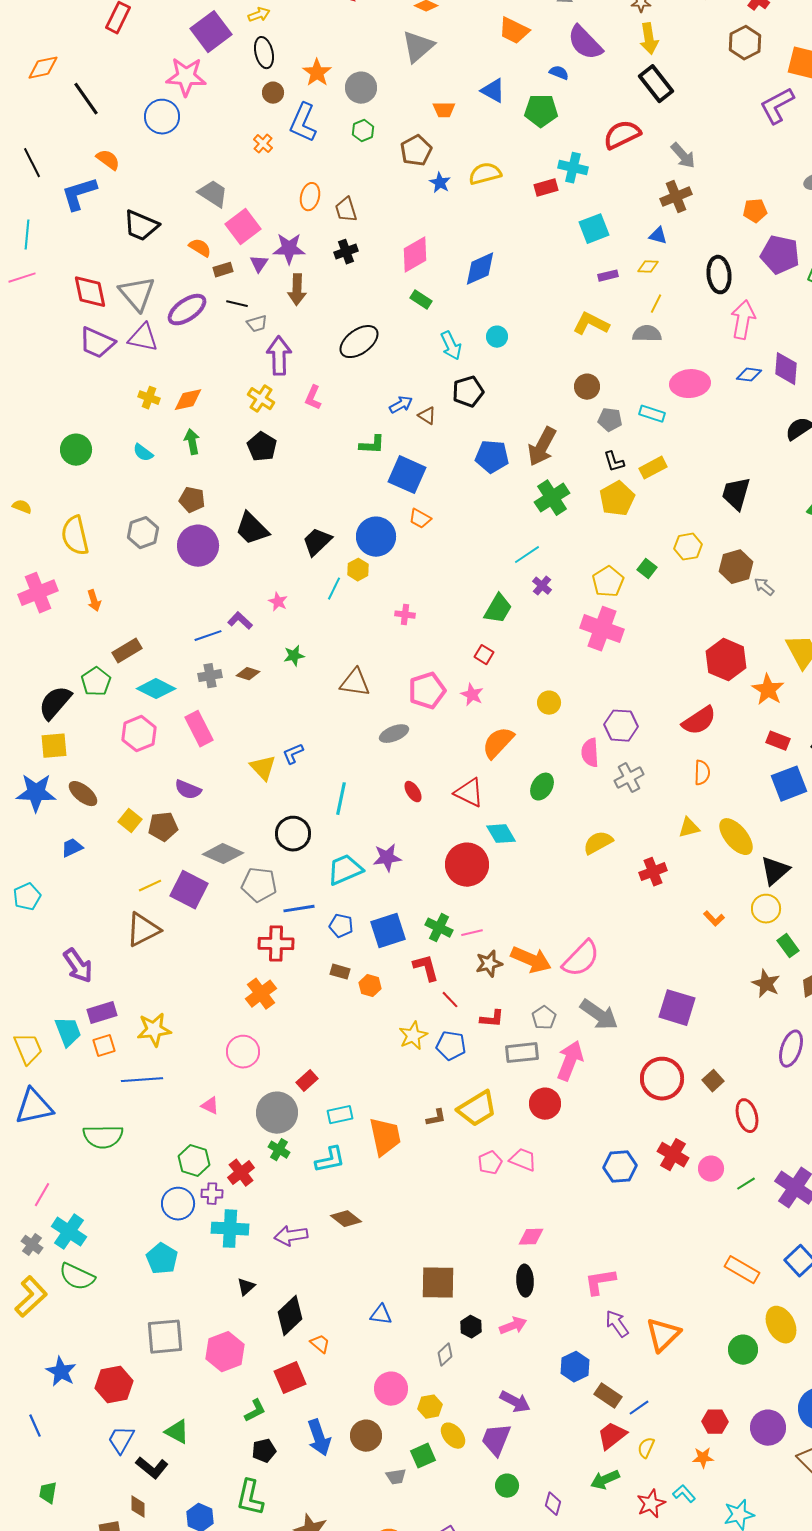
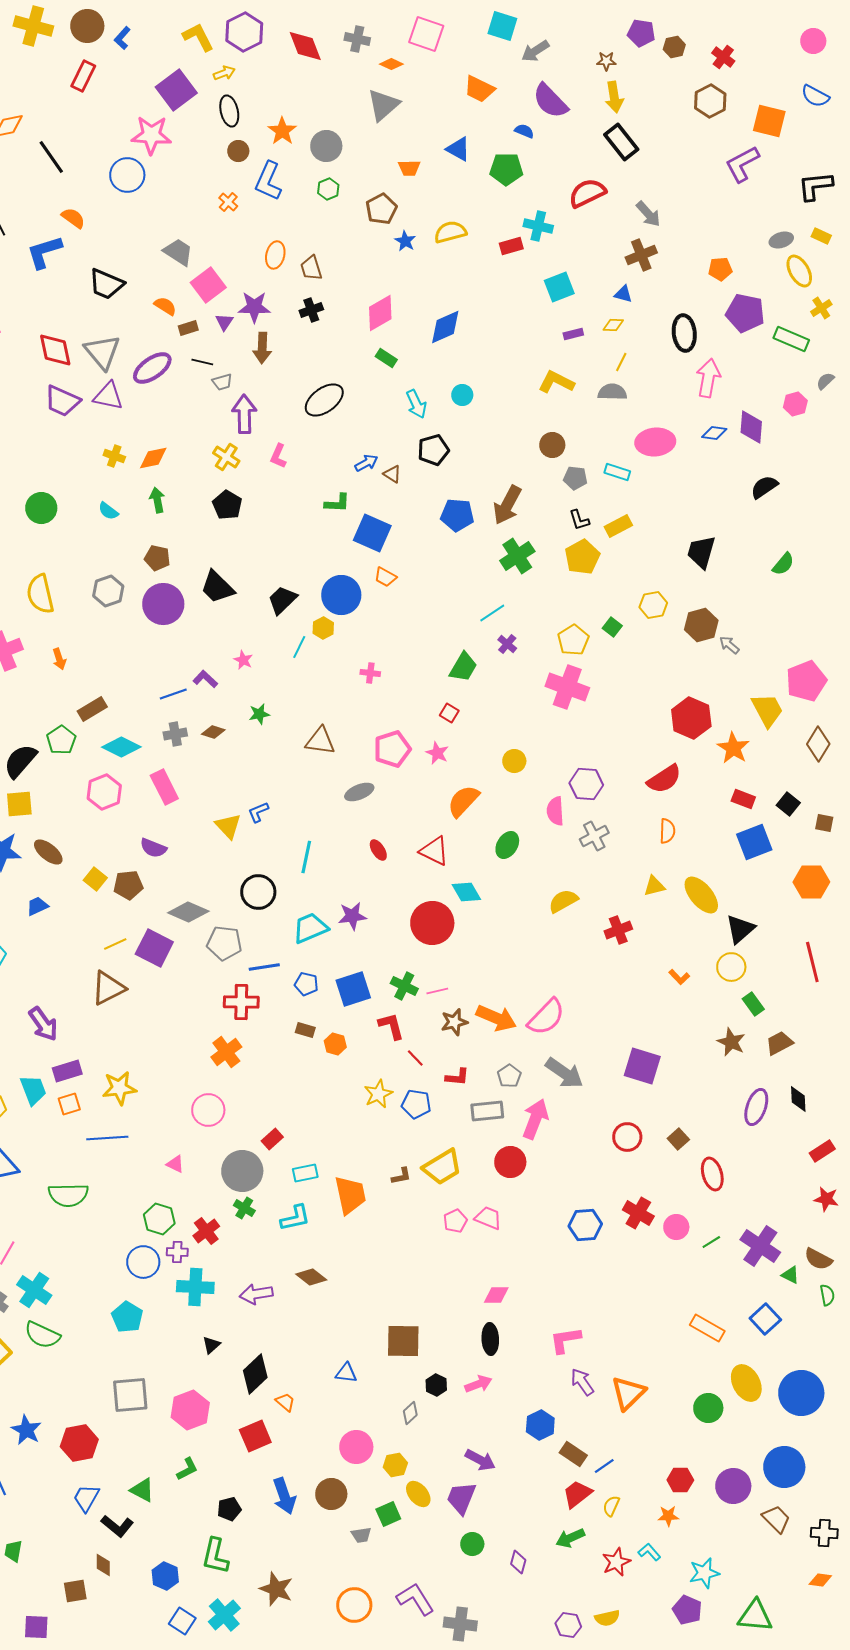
red circle: (662, 1079) -> (627, 1137), size x0.7
green L-shape: (255, 1411) -> (187, 1469), moved

